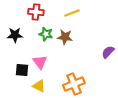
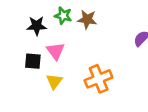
black star: (15, 35) -> (37, 26), moved
yellow triangle: (39, 86) -> (54, 81), turned 40

